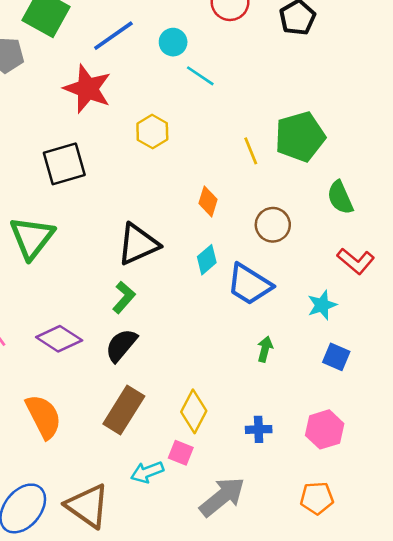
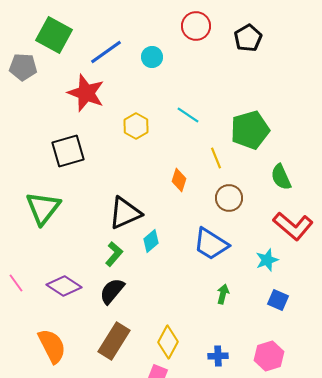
cyan line: (200, 76) -> (188, 115), moved
yellow line: (251, 151) -> (216, 158), moved
cyan diamond: (207, 260) -> (151, 241), moved
red L-shape: (356, 261) -> (293, 226), size x1.4

